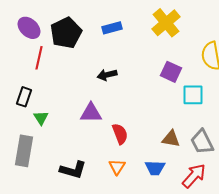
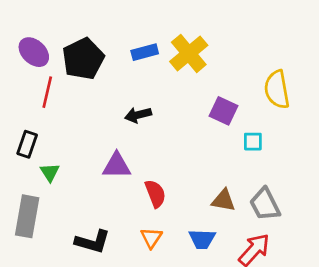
yellow cross: (166, 23) -> (189, 53), moved
cyan square: (193, 95) -> (253, 142), size x0.7

